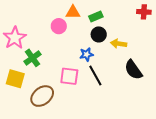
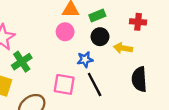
red cross: (144, 12) -> (138, 22), moved
pink circle: (59, 26) -> (65, 32), moved
black semicircle: (133, 70) -> (139, 79), turned 30

